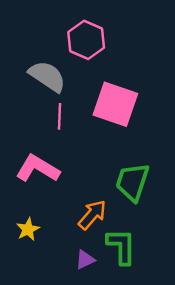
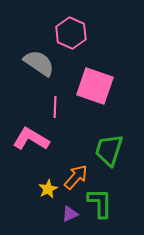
pink line: (59, 116) -> (55, 107), moved
yellow star: (28, 229) -> (48, 189), moved

